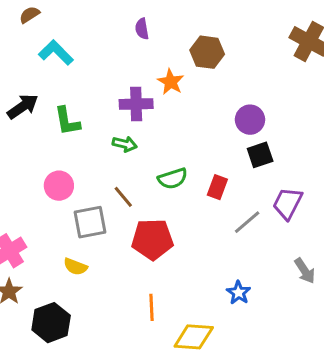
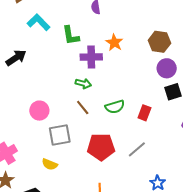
brown hexagon: (207, 52) -> (159, 42), moved
green L-shape: (67, 121) -> (71, 36), moved
brown line: (123, 197) -> (83, 108), moved
gray line: (247, 222) -> (137, 149), moved

